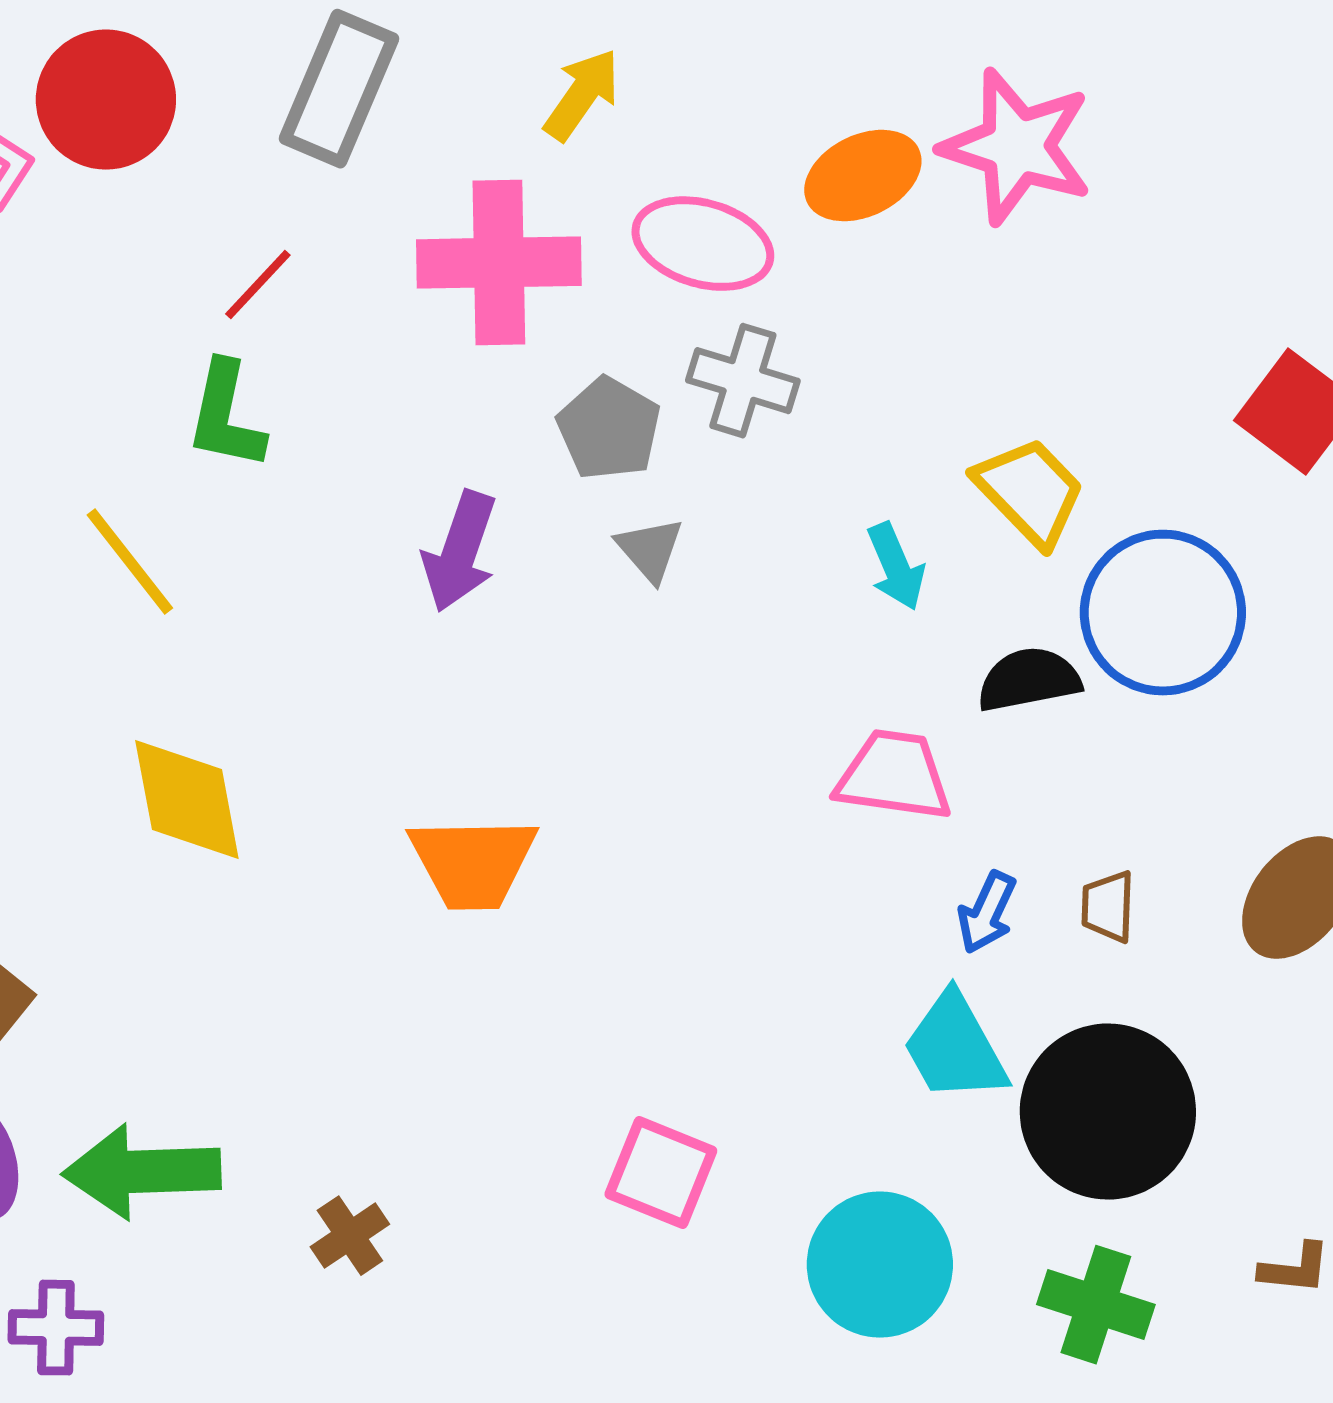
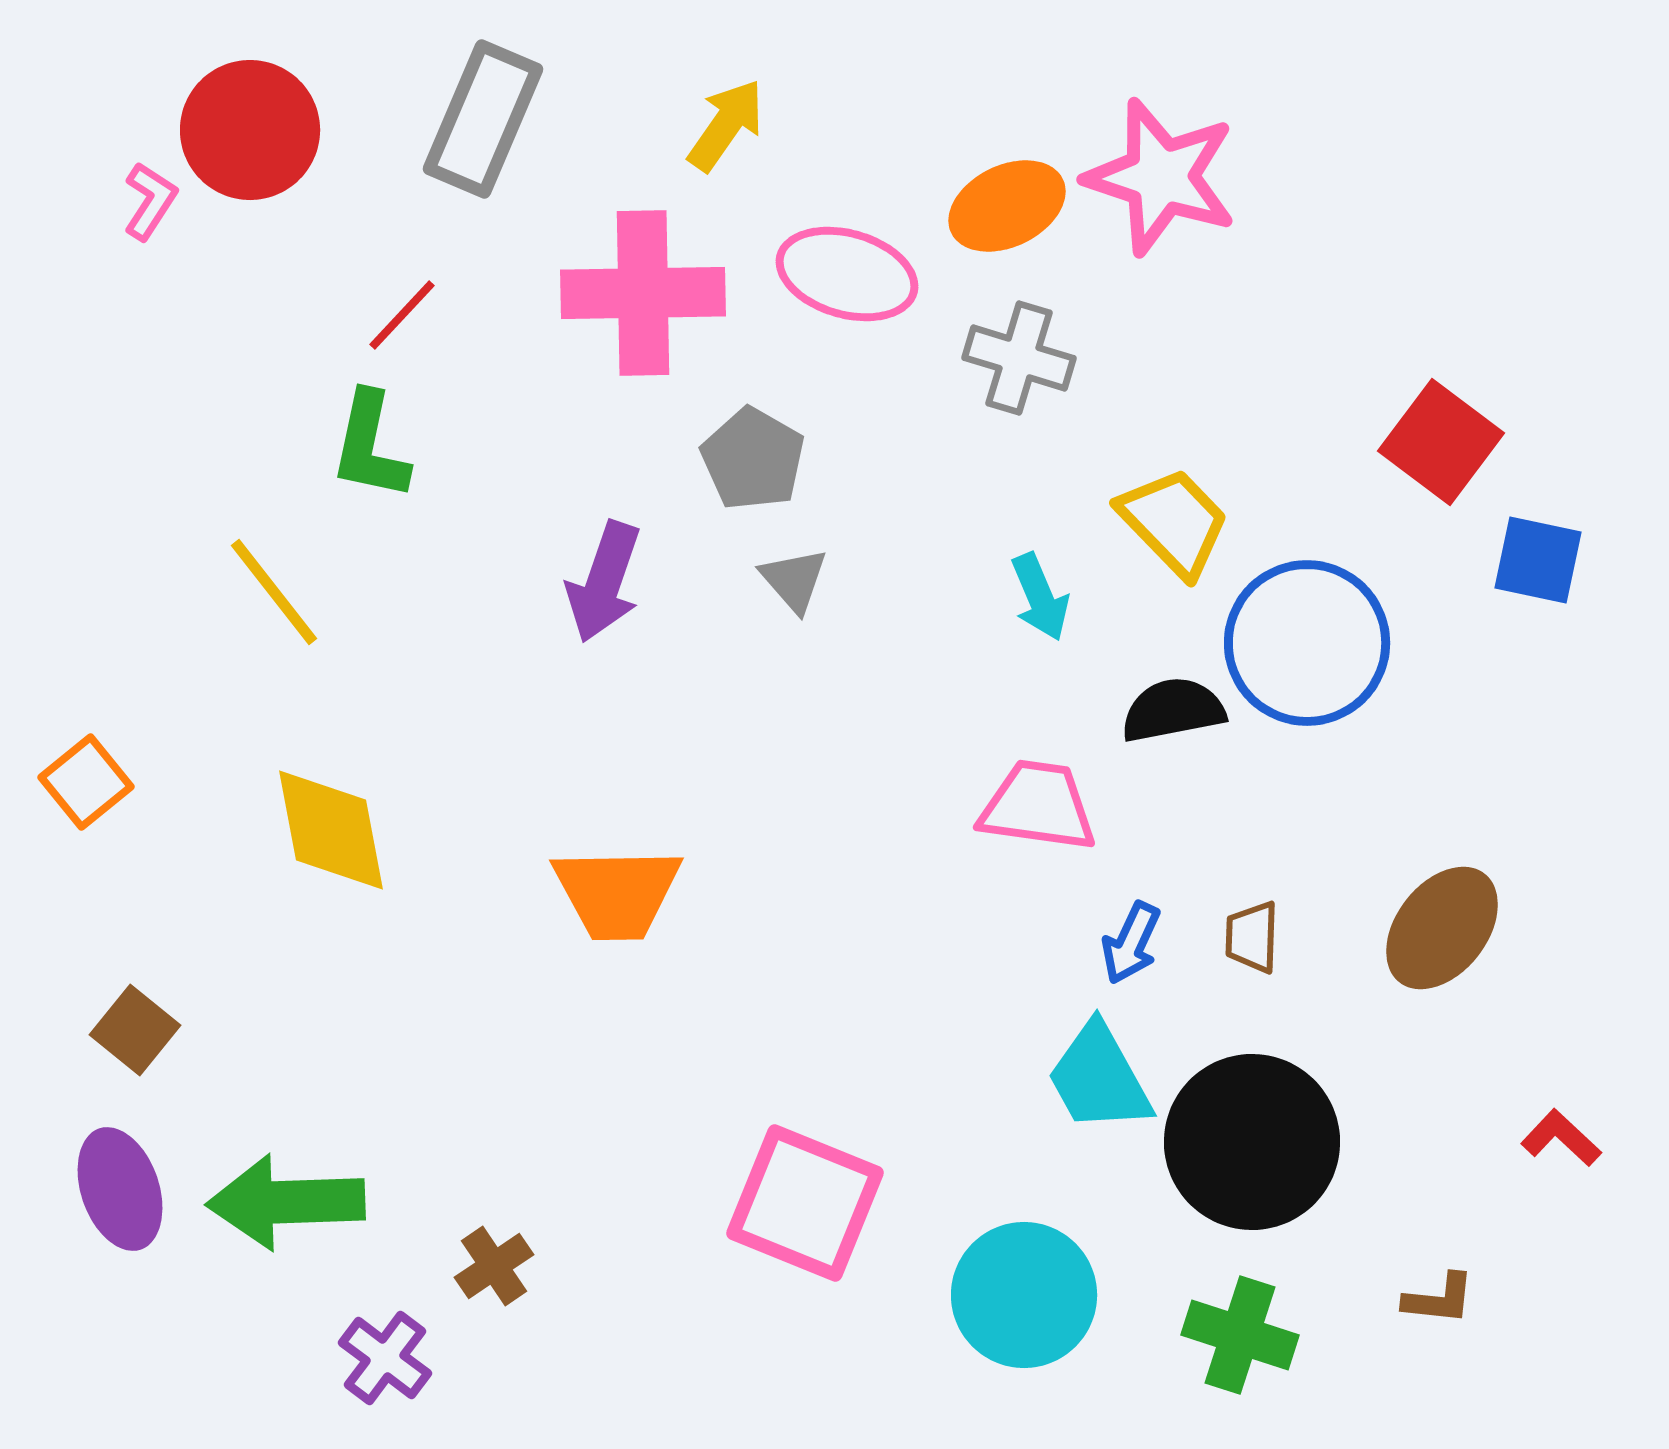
gray cross: (743, 381) -> (1019, 358), moved
pink square: (661, 1173) -> (805, 1203), size x1.4
purple cross: (56, 1328) -> (385, 1358), moved, turned 36

